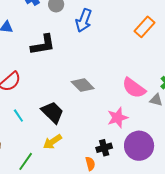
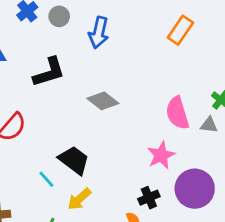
gray diamond: (83, 85) -> (103, 101), moved
pink semicircle: (134, 88) -> (177, 113), turned 45
cyan line: (18, 116) -> (46, 179), moved

